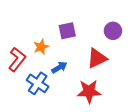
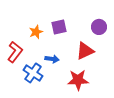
orange star: (41, 47) -> (36, 32), moved
blue arrow: (59, 67) -> (52, 59), turned 40

